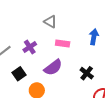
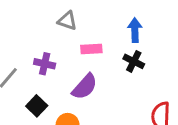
purple cross: (30, 47) -> (45, 64), turned -32
black cross: (87, 73) -> (134, 61), moved

